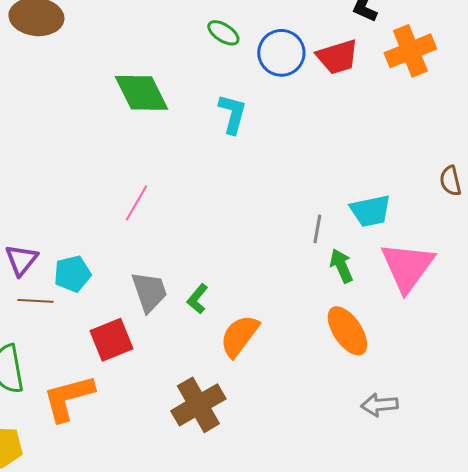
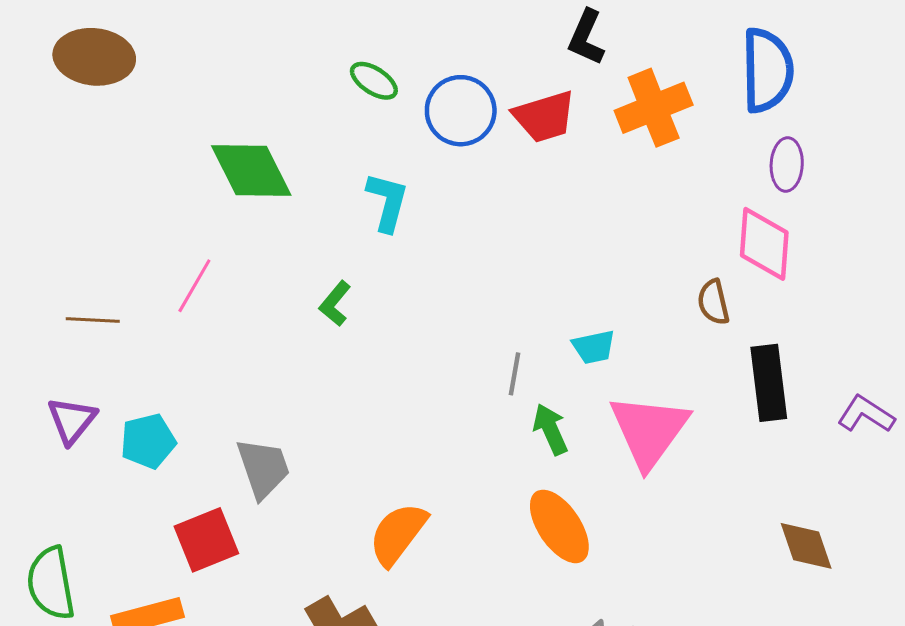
pink line: (136, 203) -> (194, 286), moved
cyan trapezoid: (370, 211) -> (594, 347), size x0.7
green L-shape: (197, 299) -> (335, 304), moved
brown line: (35, 301) -> (93, 320), moved

